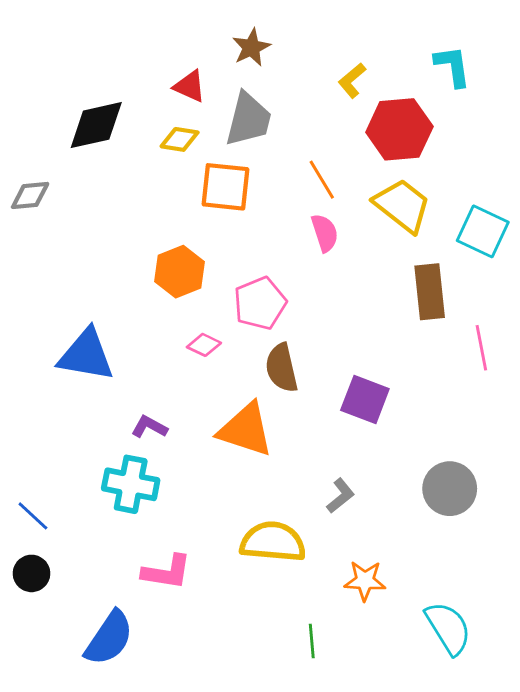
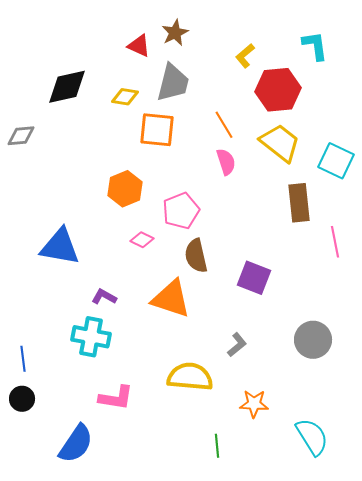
red triangle: (190, 86) -> (139, 46), moved
blue line: (33, 516) -> (23, 359), turned 40

